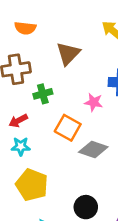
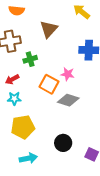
pink star: (94, 102) -> (68, 74), moved
yellow pentagon: (32, 185) -> (23, 127), turned -30

